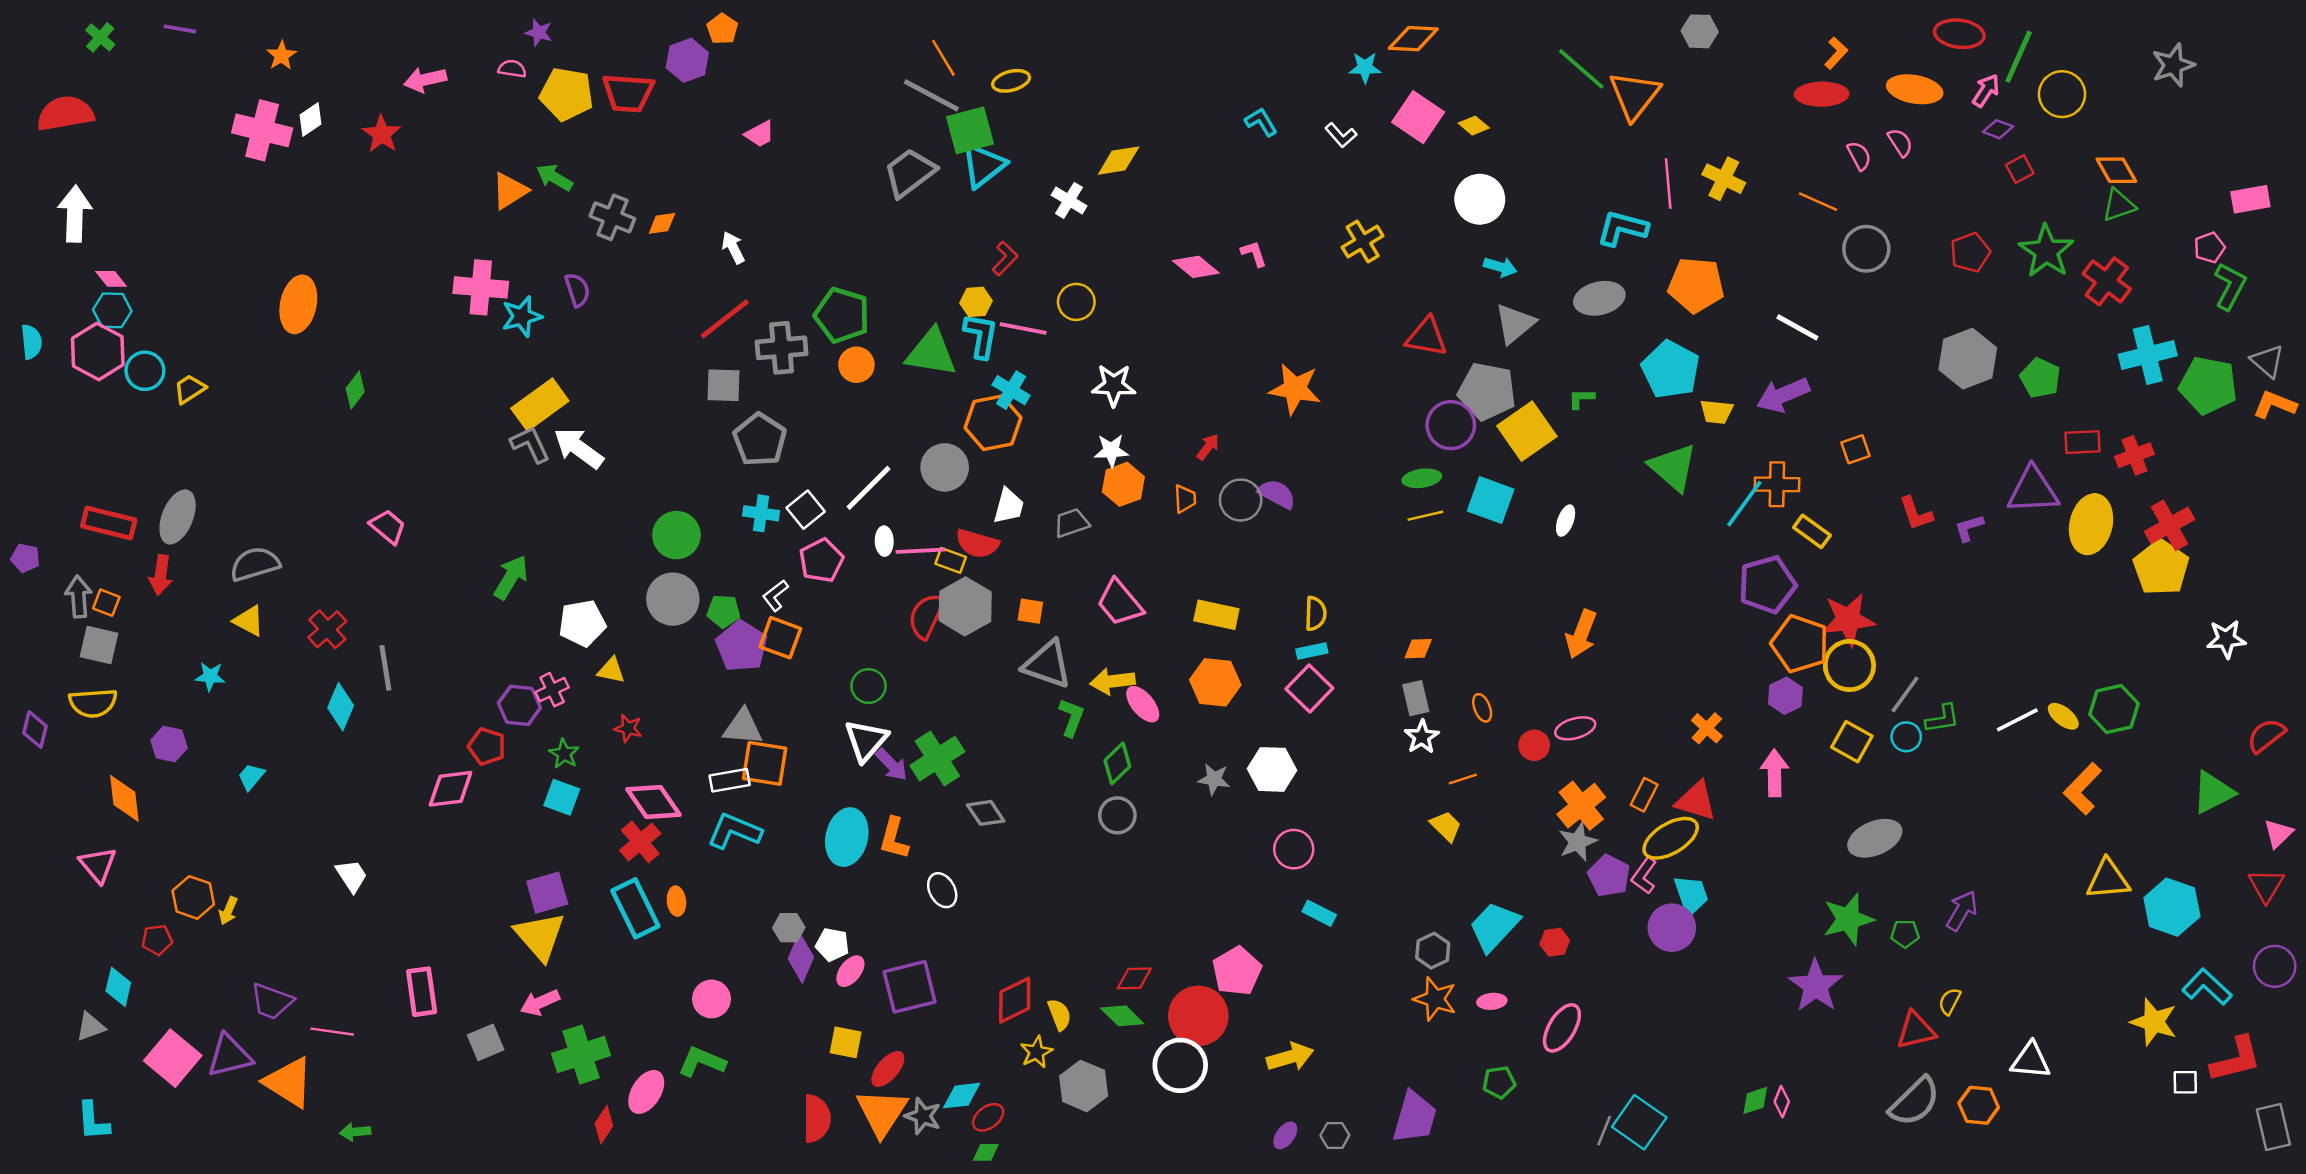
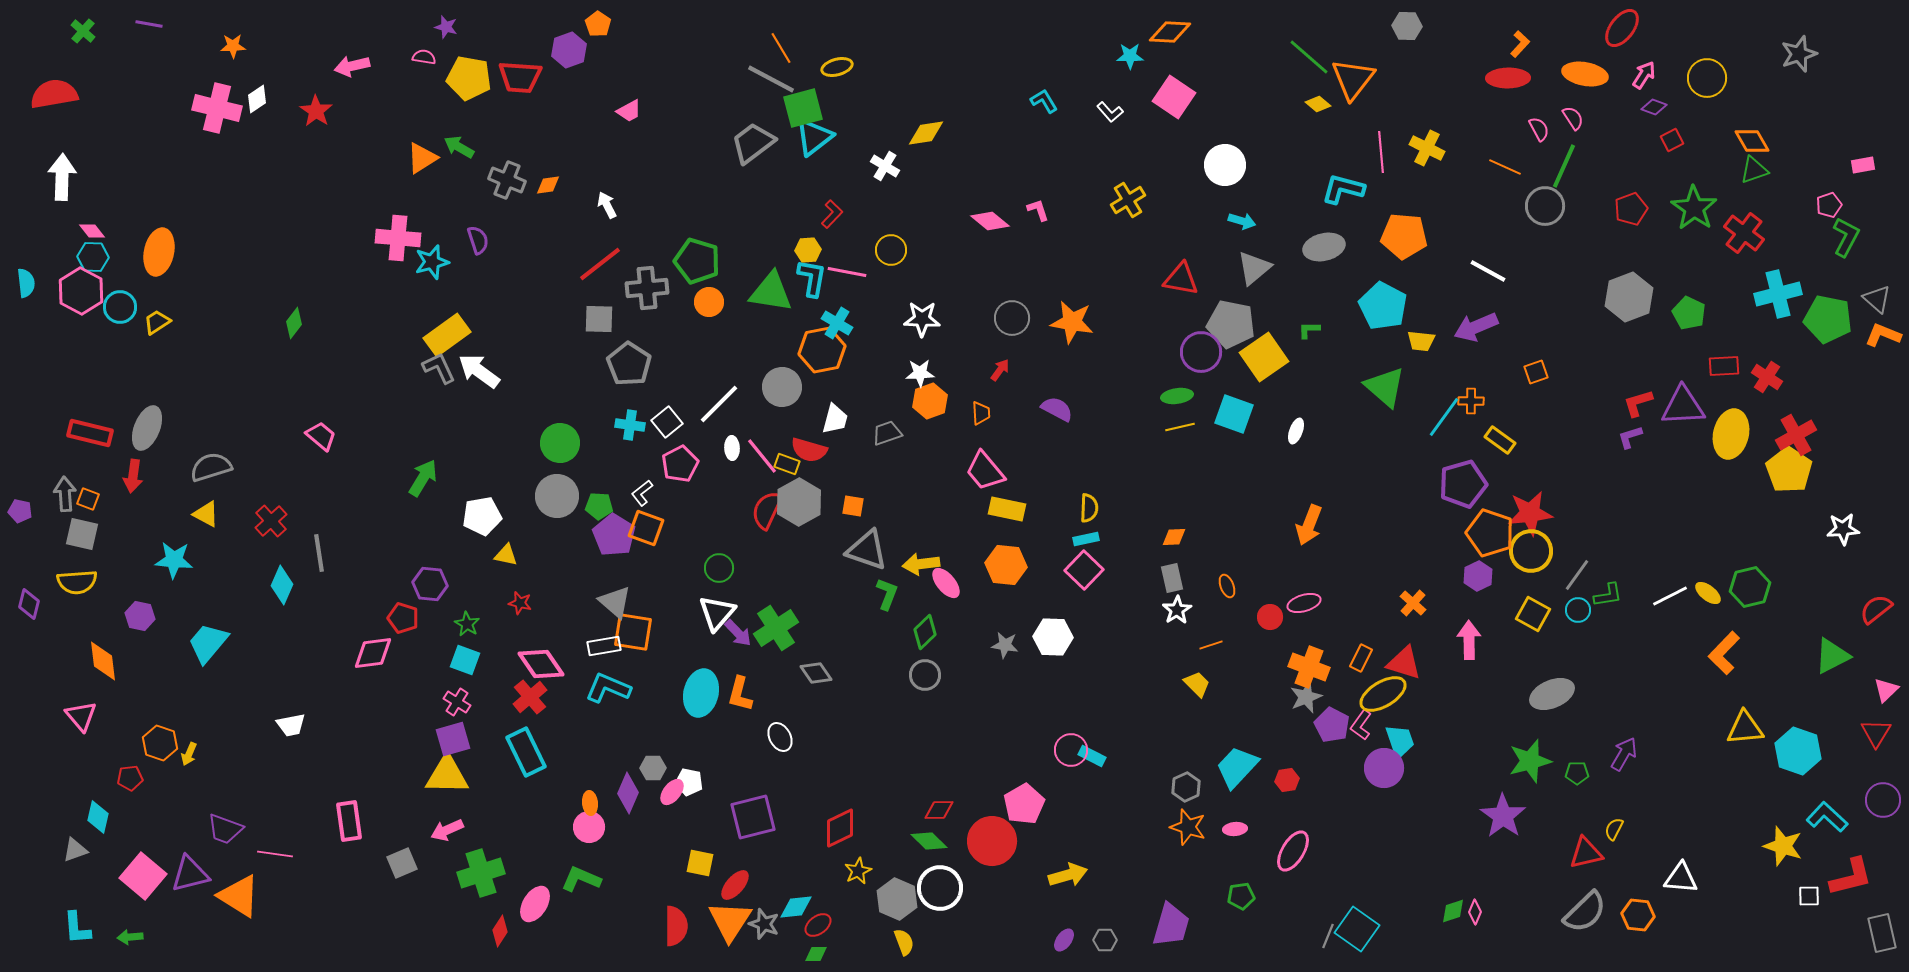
red ellipse: (1959, 34) -> (1622, 28), turned -60
orange star: (281, 55) -> (233, 46), turned 30
green line: (2019, 57) -> (1564, 166), moved
yellow diamond: (1474, 126) -> (1318, 104), moved
pink rectangle: (2250, 199) -> (1863, 165), size x0.7
orange ellipse: (298, 304) -> (159, 252), moved
red cross: (2134, 455) -> (1767, 377), turned -36
orange cross: (1777, 484) -> (1471, 401), size x0.7
gray circle: (1241, 500) -> (1012, 318), moved
red L-shape: (1916, 513) -> (1638, 403), moved, turned 92
pink line: (920, 551) -> (762, 456), turned 54
purple pentagon: (25, 558) -> (20, 511), moved
pink trapezoid: (1120, 603) -> (985, 471), moved
cyan star: (210, 676) -> (174, 560), size x1.5
pink cross: (552, 690) -> (457, 702), moved, turned -32
gray triangle: (743, 727) -> (615, 602), turned 36
cyan trapezoid: (251, 777) -> (208, 643), size x1.8
orange cross: (1581, 806) -> (1309, 667), turned -30
pink circle: (1294, 849) -> (1071, 750), moved
white trapezoid: (351, 876) -> (291, 725), turned 112
orange ellipse: (676, 901) -> (590, 803), moved
yellow triangle: (540, 936) -> (447, 775), turned -48
purple diamond: (801, 958) -> (628, 793), moved
pink ellipse: (850, 971) -> (672, 792), moved
yellow semicircle: (1059, 1015) -> (904, 942), moved
white circle: (1180, 1065) -> (940, 888), moved
green arrow: (355, 1132) -> (130, 937), moved

